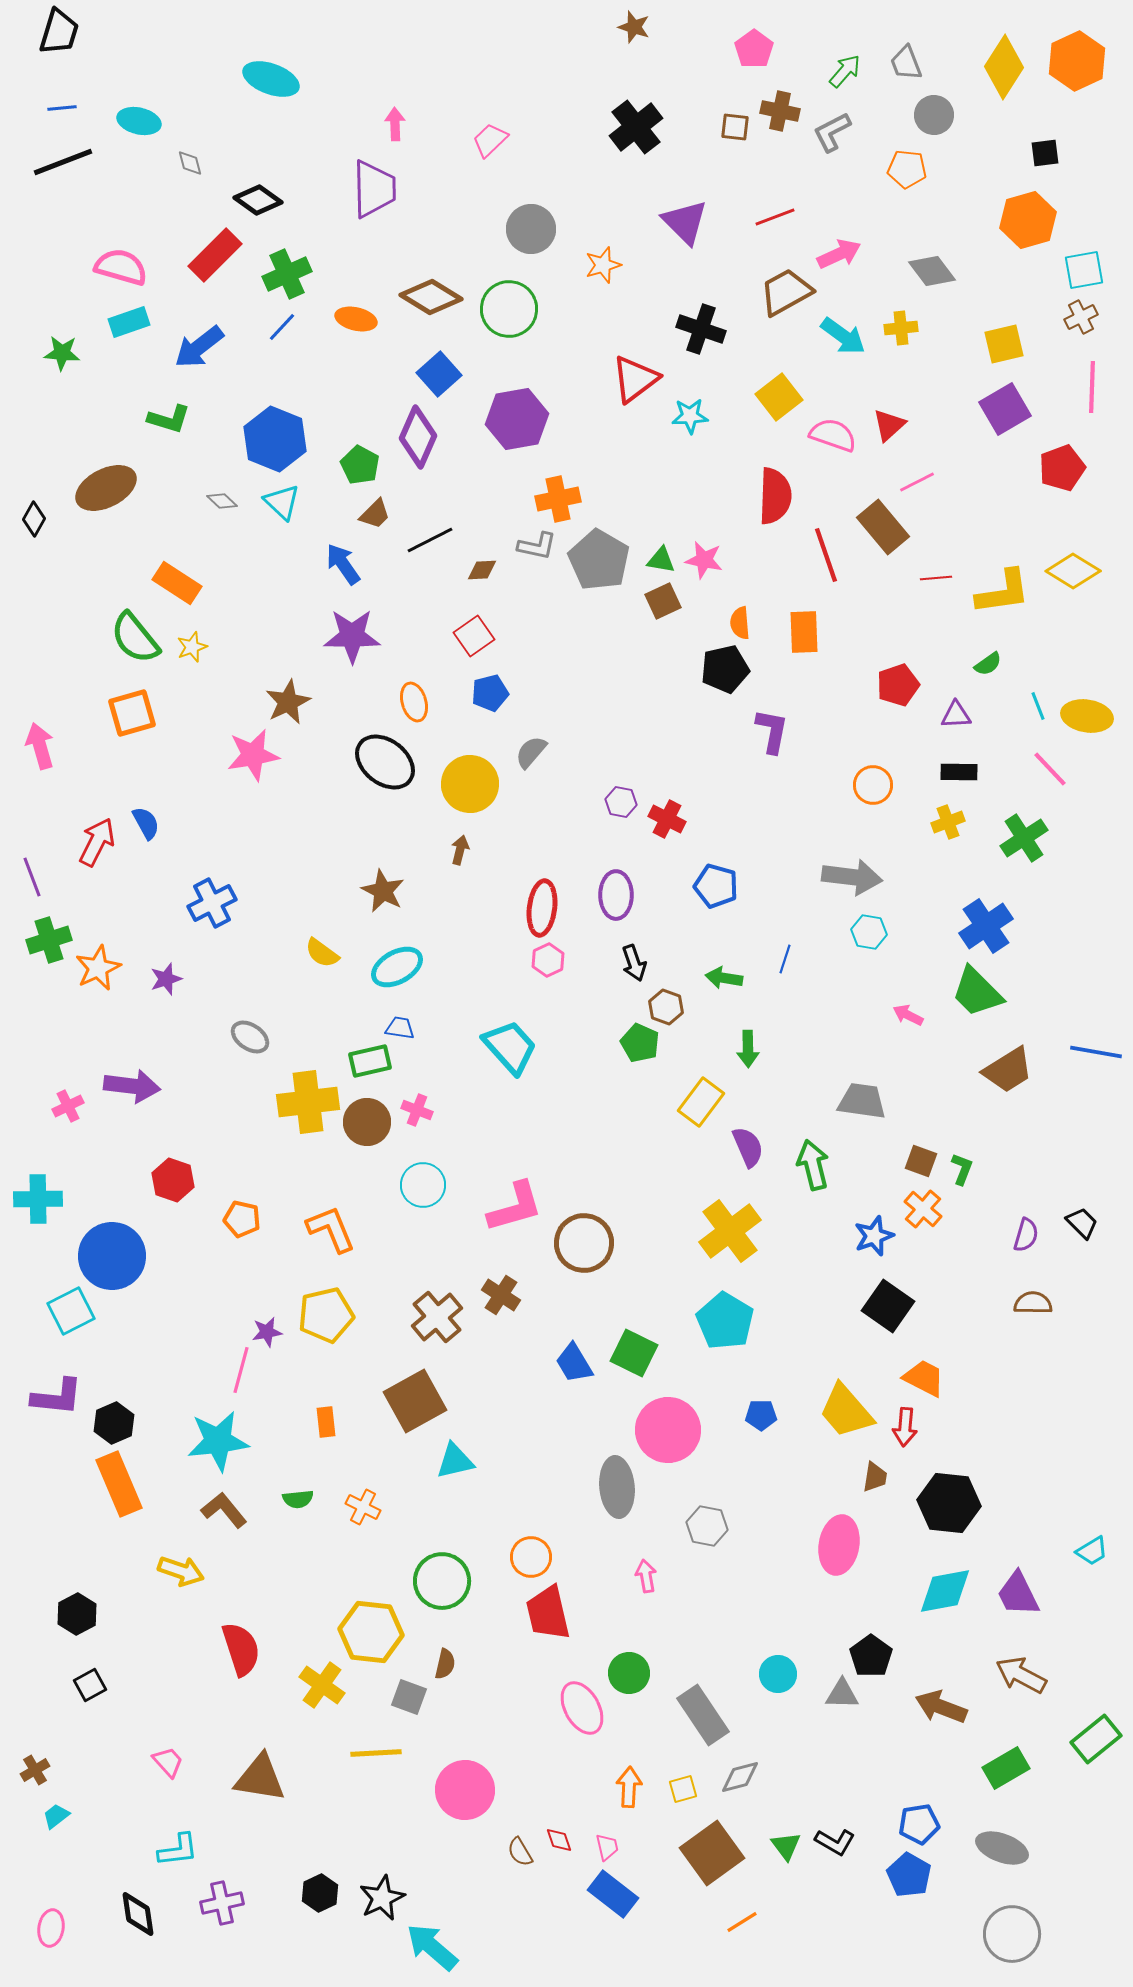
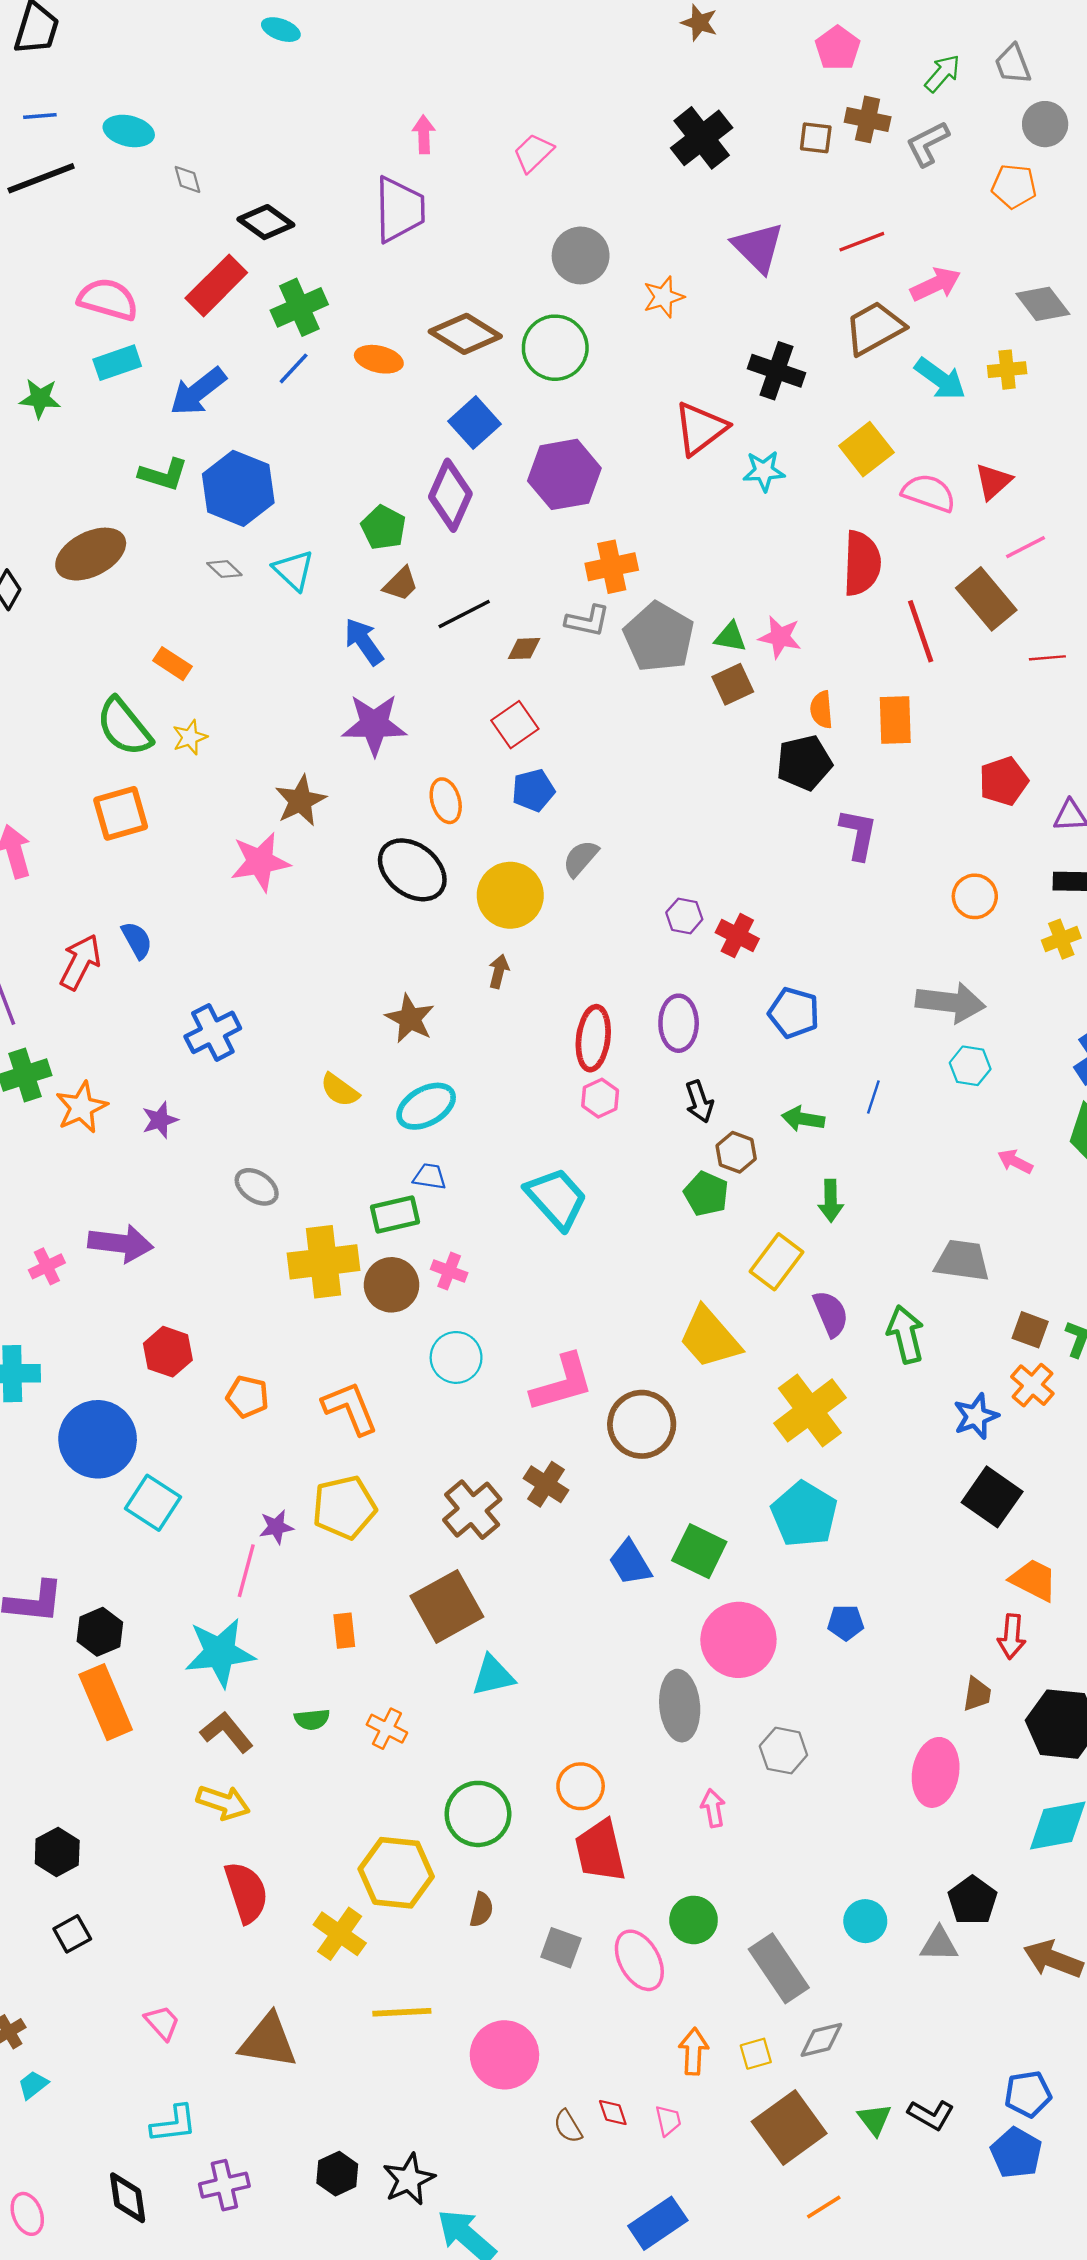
cyan ellipse: (271, 79) -> (281, 30), moved, size x0.6
blue hexagon: (275, 439) -> (238, 488), moved
orange rectangle: (177, 583) -> (173, 664), size x0.7
cyan square: (71, 1311) -> (153, 1503), moved, turned -30
yellow trapezoid: (846, 1411) -> (710, 1338), moved
yellow arrow: (181, 1571) -> (223, 1802), moved
gray square: (409, 1697) -> (561, 1948), moved
blue rectangle: (613, 1894) -> (658, 2223), moved, turned -72
pink ellipse: (51, 1928) -> (27, 2214), turned -30

